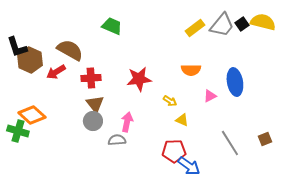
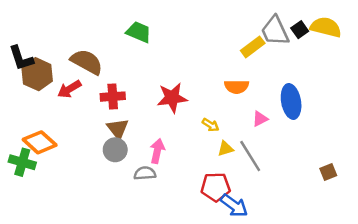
gray trapezoid: (222, 25) -> (275, 31), turned 116
yellow rectangle: (195, 28) -> (253, 47), moved
yellow triangle: (182, 120) -> (225, 149), turned -40
gray line: (230, 143) -> (250, 156), moved

